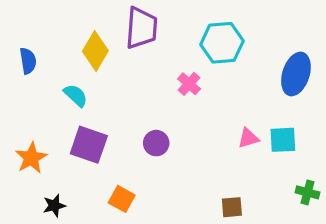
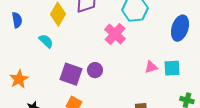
pink cross: (189, 84) -> (115, 34), size x1.5
purple square: (89, 145) -> (71, 74), moved

